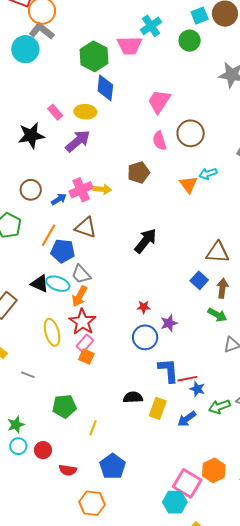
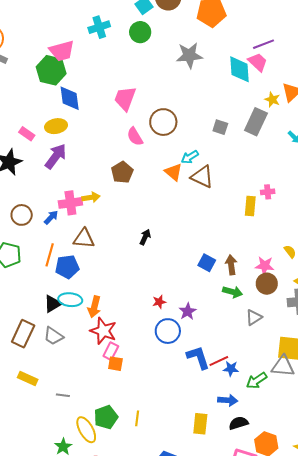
cyan cross: (151, 26) -> (99, 27), turned 30
pink trapezoid: (130, 45) -> (62, 51), moved
pink cross: (81, 190) -> (70, 203), turned 30
black arrow: (146, 241) -> (145, 237), size x0.6
brown triangle: (218, 252) -> (202, 177), moved, turned 35
gray trapezoid: (81, 274) -> (54, 336), moved
black triangle: (40, 284) -> (53, 304), turned -42
yellow ellipse: (52, 332) -> (86, 430), moved
black semicircle: (133, 397) -> (239, 423), moved
yellow rectangle: (158, 408) -> (200, 424), moved
blue arrow: (187, 419) -> (228, 400), turned -126
yellow line: (93, 428) -> (137, 418), moved

